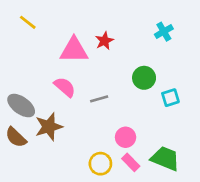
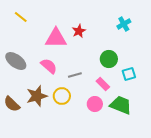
gray ellipse: (21, 106) -> (16, 61), moved
green trapezoid: (165, 158) -> (121, 105), moved
pink rectangle: (131, 162) -> (103, 84), moved
yellow circle: (100, 164) -> (62, 96), moved

